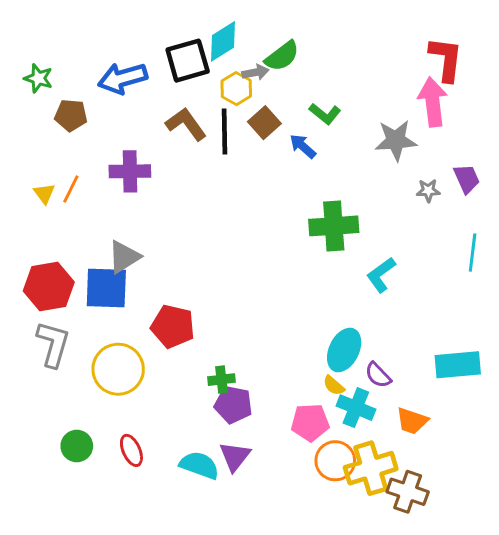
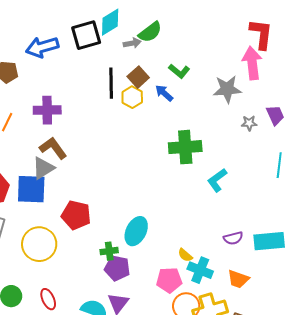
yellow hexagon: (236, 89) -> (132, 97), moved
brown L-shape: (186, 124) -> (53, 148), moved
cyan ellipse: (344, 350) -> (136, 231), moved
purple semicircle: (378, 375) -> (233, 238), moved, turned -60

